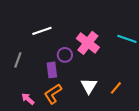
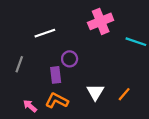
pink cross: (88, 43) -> (101, 21), moved, turned 30
orange L-shape: (53, 94) -> (57, 101), turned 60

